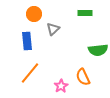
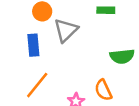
gray triangle: (53, 29) -> (66, 30), size x1.5

